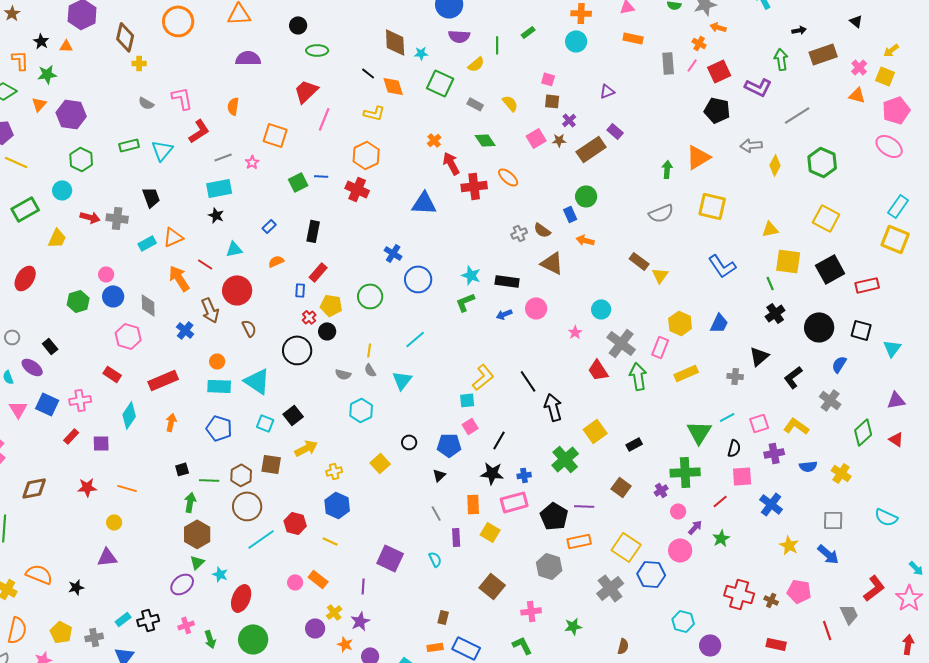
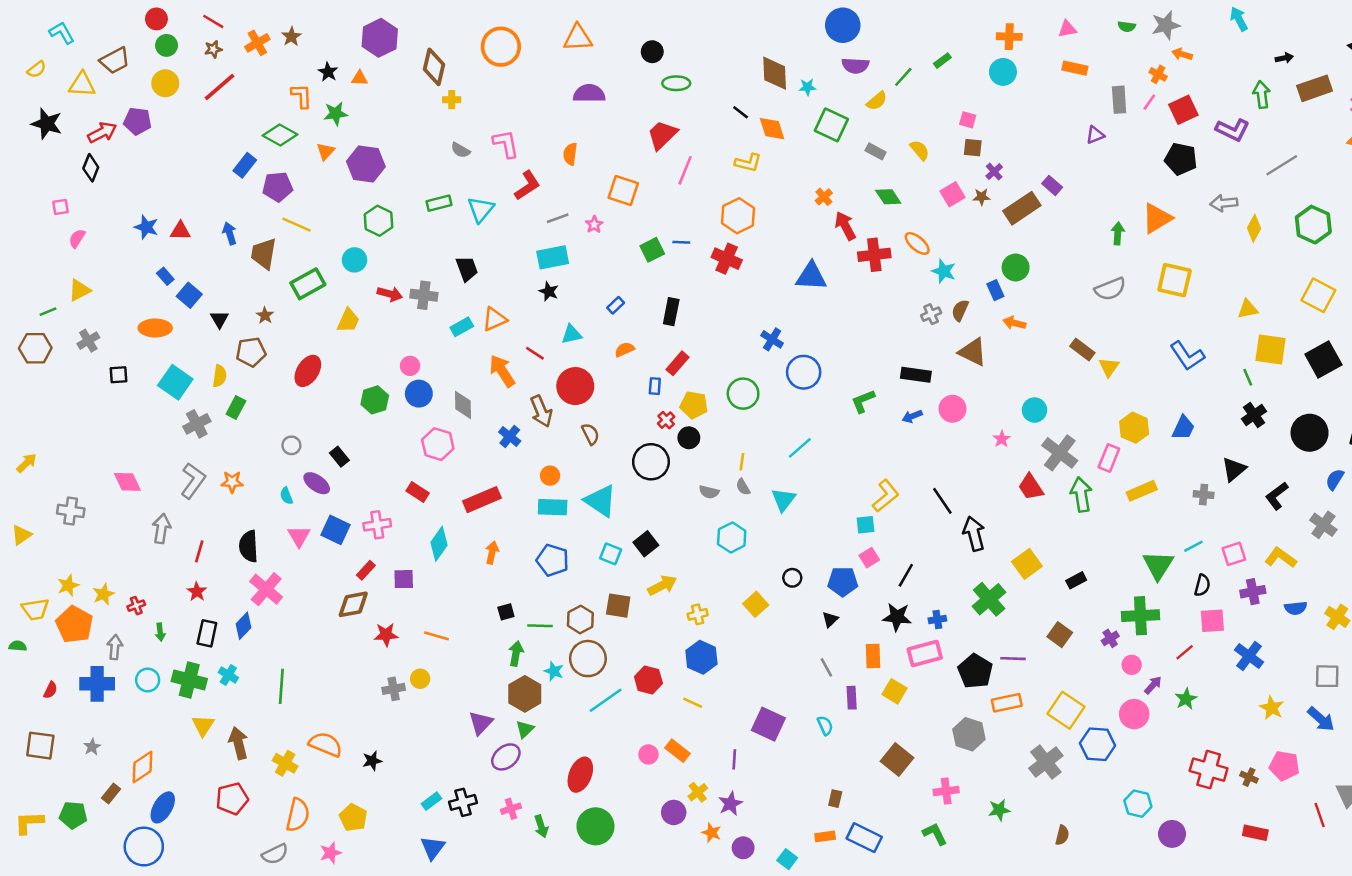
green line: (497, 45) -> (903, 77), turned 42
purple triangle: (607, 91) -> (1095, 135), moved
brown semicircle: (542, 230) -> (960, 310), turned 78
cyan star: (471, 275) -> (944, 271), moved
brown diamond: (34, 488) -> (353, 604), moved
purple triangle: (107, 557) -> (481, 723), moved, turned -40
cyan star: (220, 574) -> (554, 671), moved
gray cross: (94, 637) -> (394, 689), moved

